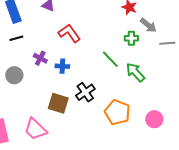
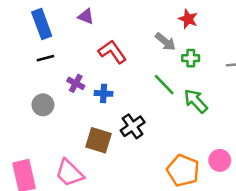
gray arrow: (148, 25) -> (165, 42), moved
orange pentagon: (117, 112) -> (183, 170), moved

